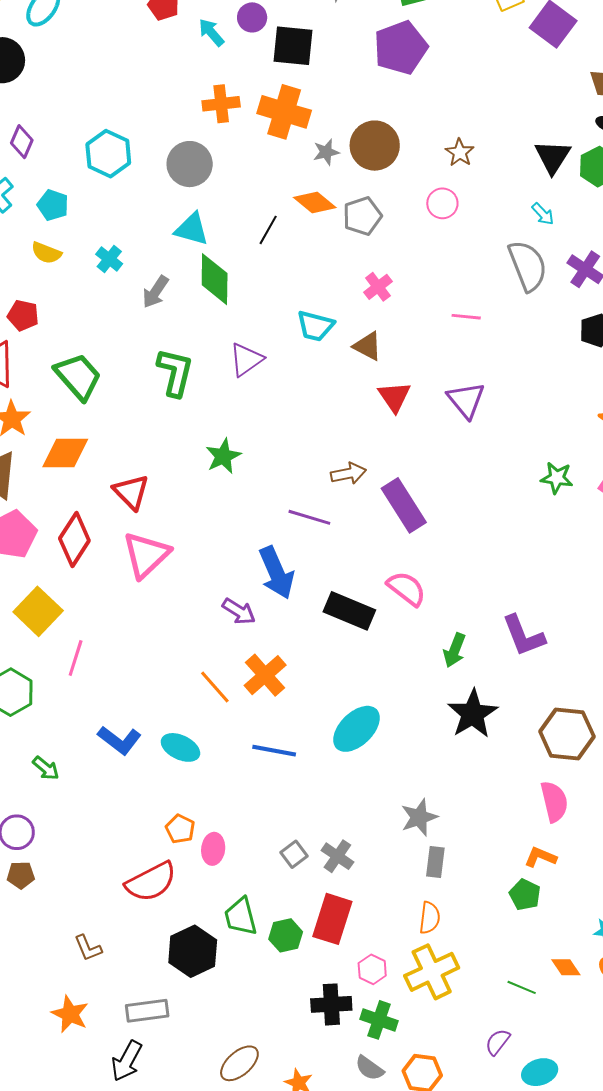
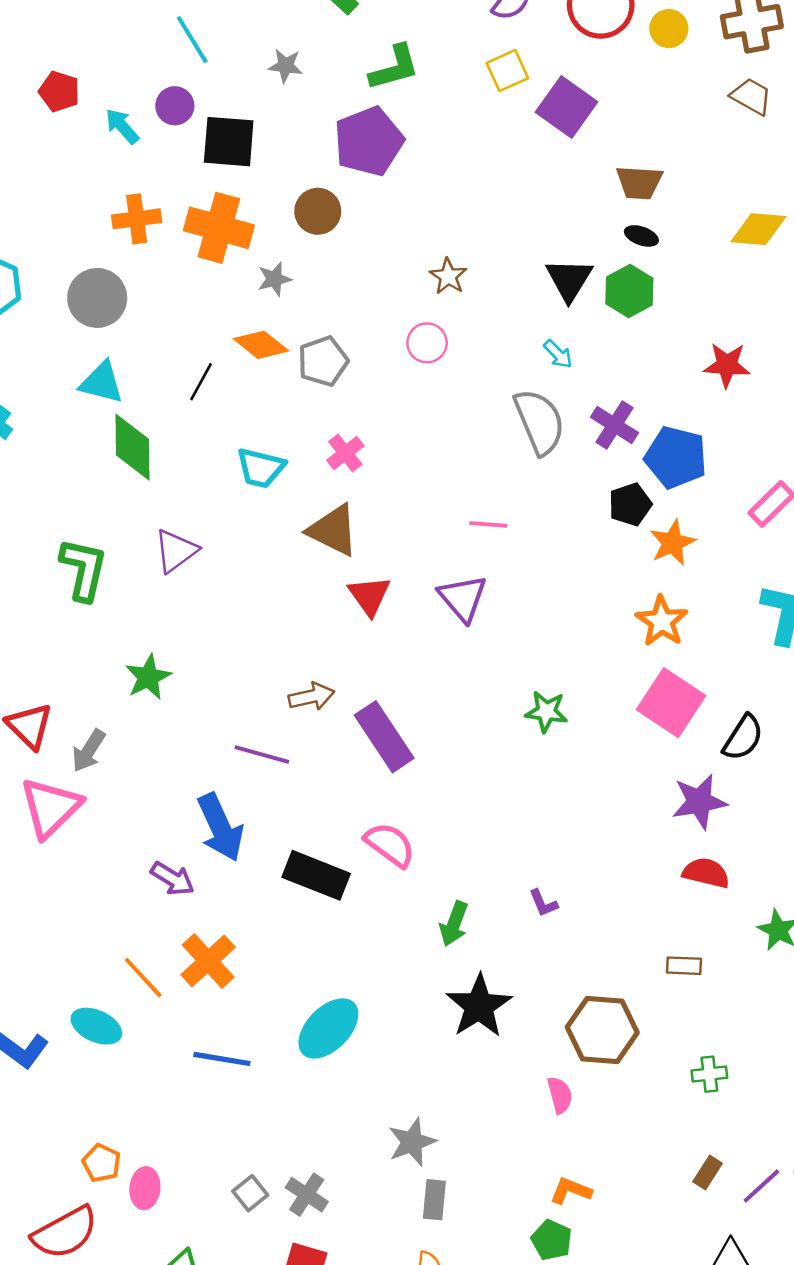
brown circle: (375, 146) -> (318, 211), moved, size x0.7
gray arrow: (155, 292) -> (89, 751), moved
pink line: (466, 317) -> (488, 524), moved
cyan trapezoid: (315, 326) -> (261, 468), moved
brown triangle: (368, 346) -> (333, 530), size x1.4
green star: (557, 478) -> (546, 712), moved
purple L-shape: (523, 636) -> (543, 903), size x0.5
cyan ellipse: (180, 747) -> (96, 1026), moved
pink semicircle: (554, 802) -> (560, 1095), moved, size x0.7

